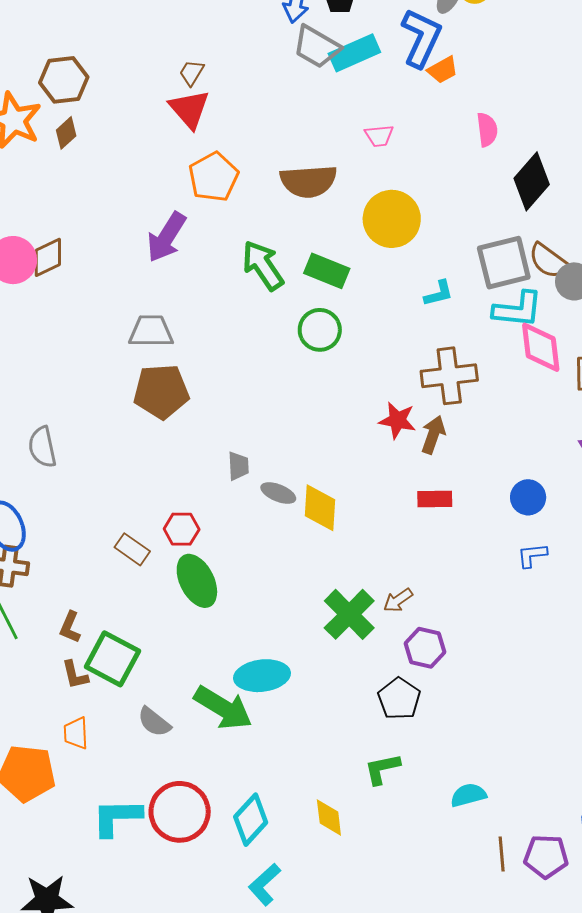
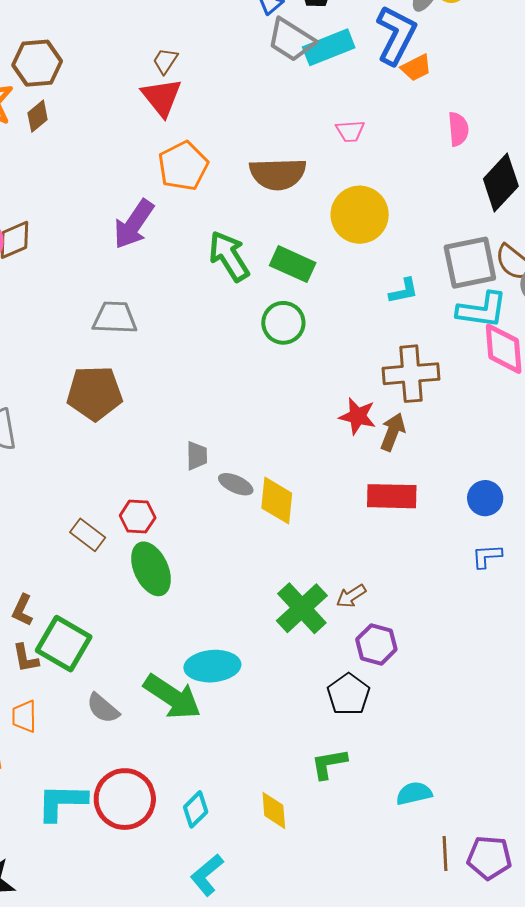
brown pentagon: (161, 392) -> (95, 393), moved
red rectangle: (435, 499) -> (392, 496), size x1.4
cyan diamond: (251, 820) -> (196, 809), size x0.7

